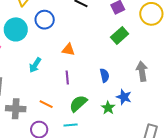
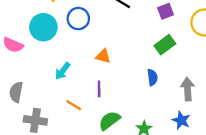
blue semicircle: (104, 75) -> (152, 77), moved
blue star: (124, 97) -> (181, 120), moved
orange line: (46, 104) -> (74, 105), moved

